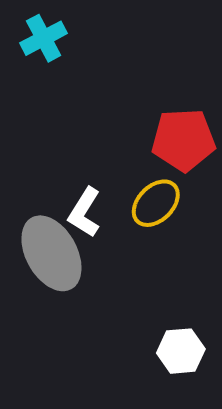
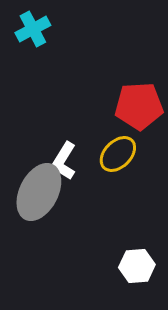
gray ellipse: (51, 253) -> (39, 192), turned 56

